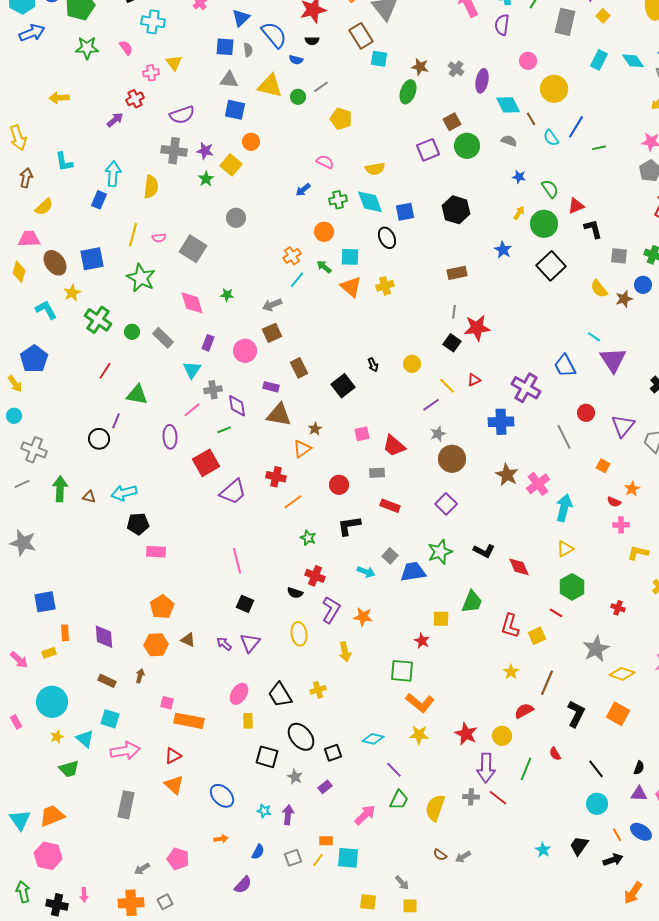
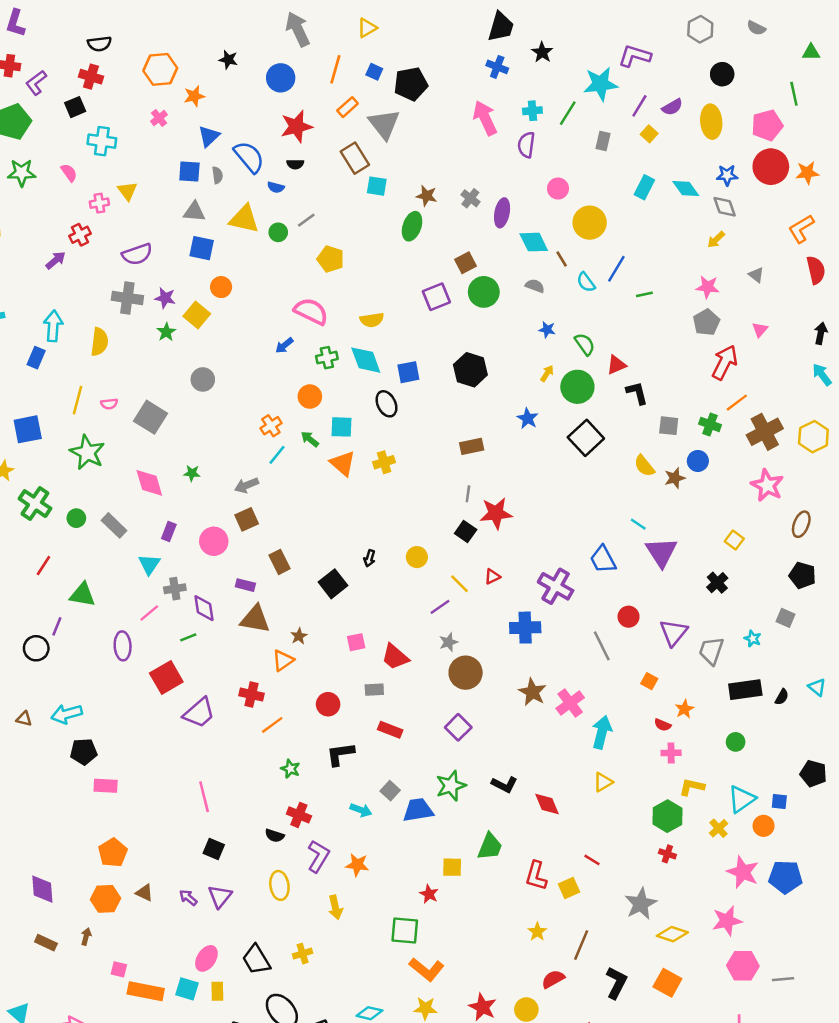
gray rectangle: (565, 22) -> (603, 141), size x0.6
pink semicircle: (325, 162) -> (311, 311), size x1.6
black arrow: (373, 365) -> (369, 558), turned 40
green hexagon: (572, 587) -> (667, 816), moved
cyan square: (110, 719) -> (187, 989), moved

